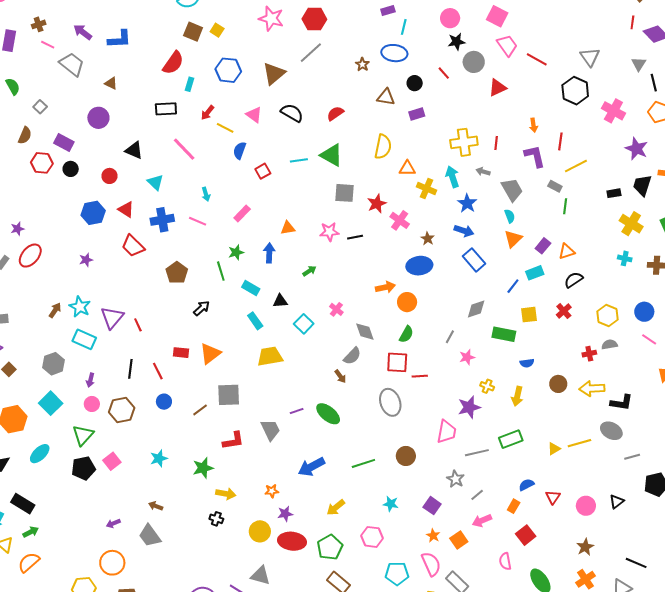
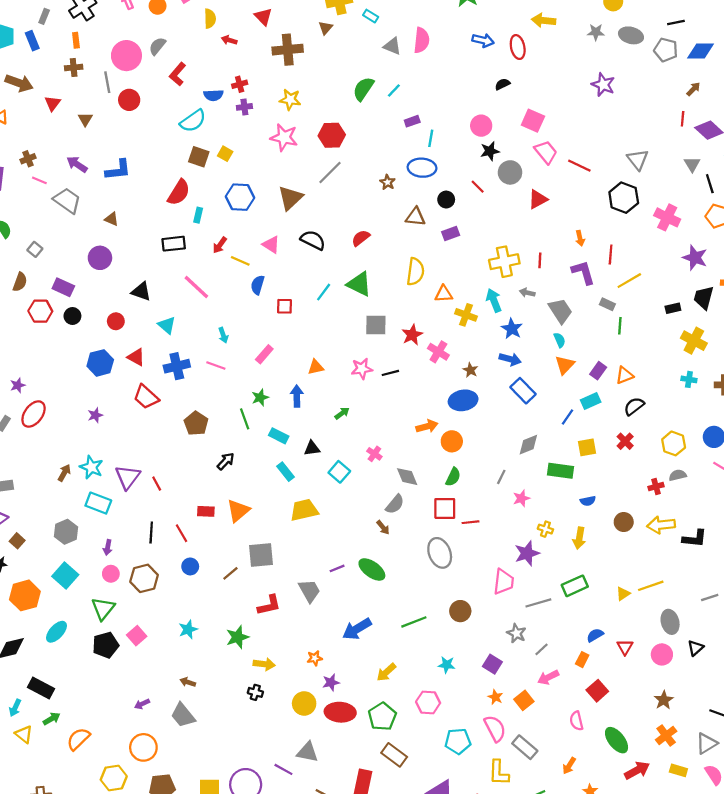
cyan line: (299, 160) -> (324, 292), turned -42
red square: (263, 171) -> (285, 306), turned 35
gray ellipse: (611, 431) -> (670, 622), moved, turned 50
orange semicircle: (29, 562) -> (78, 739), moved

